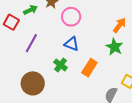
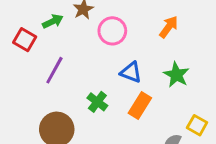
orange arrow: (119, 25) -> (169, 27), moved
blue triangle: (72, 44) -> (131, 72), moved

